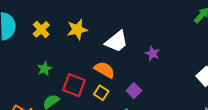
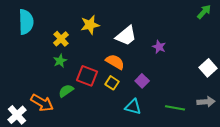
yellow cross: (41, 29) -> (61, 39), moved

